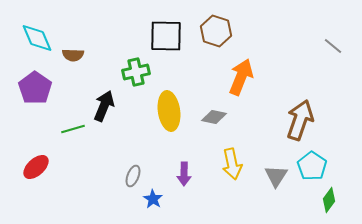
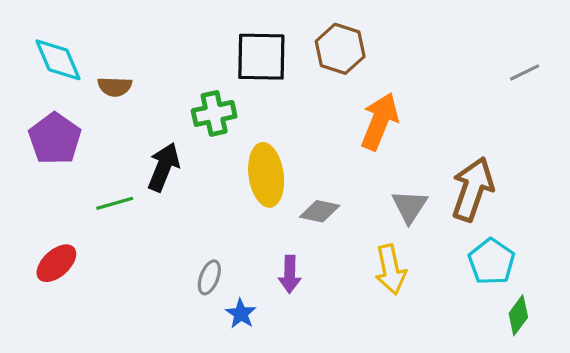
gray line: (333, 46) -> (525, 72), turned -66
gray diamond: (214, 117) -> (320, 211), moved
yellow arrow: (232, 164) -> (391, 270), moved
gray triangle: (276, 176) -> (410, 206), moved

